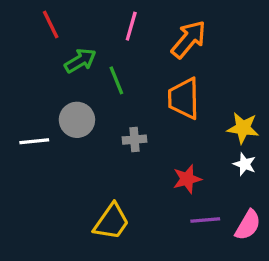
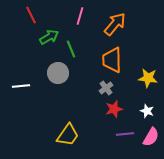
gray circle: (77, 120) -> (58, 73), moved
gray cross: (134, 140) -> (106, 88), moved, turned -32
white star: (245, 164) -> (147, 111), moved

